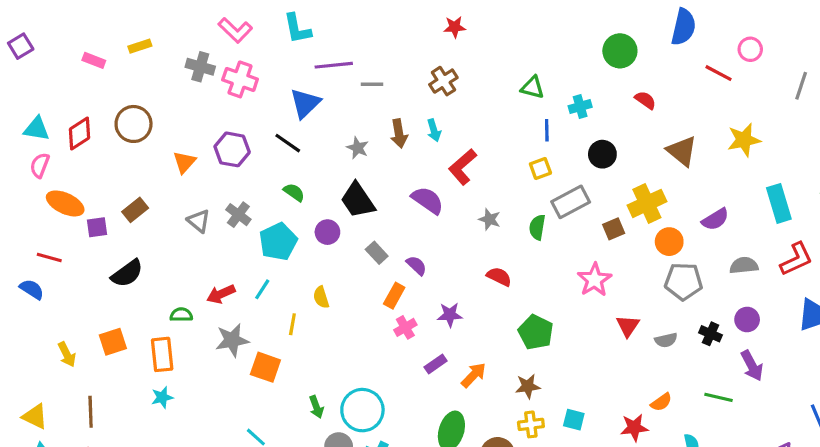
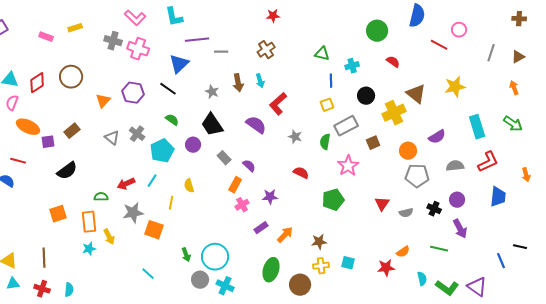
yellow cross: (647, 203) -> (394, 113), moved
pink star: (594, 280) -> (348, 166), moved
green pentagon: (536, 332) -> (333, 200), moved, turned 30
yellow arrow: (67, 354) -> (109, 237), moved

